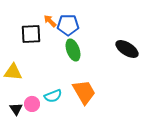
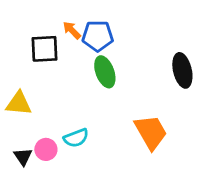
black ellipse: (127, 49) -> (182, 70), turned 45
orange trapezoid: (84, 92) -> (151, 132), moved

